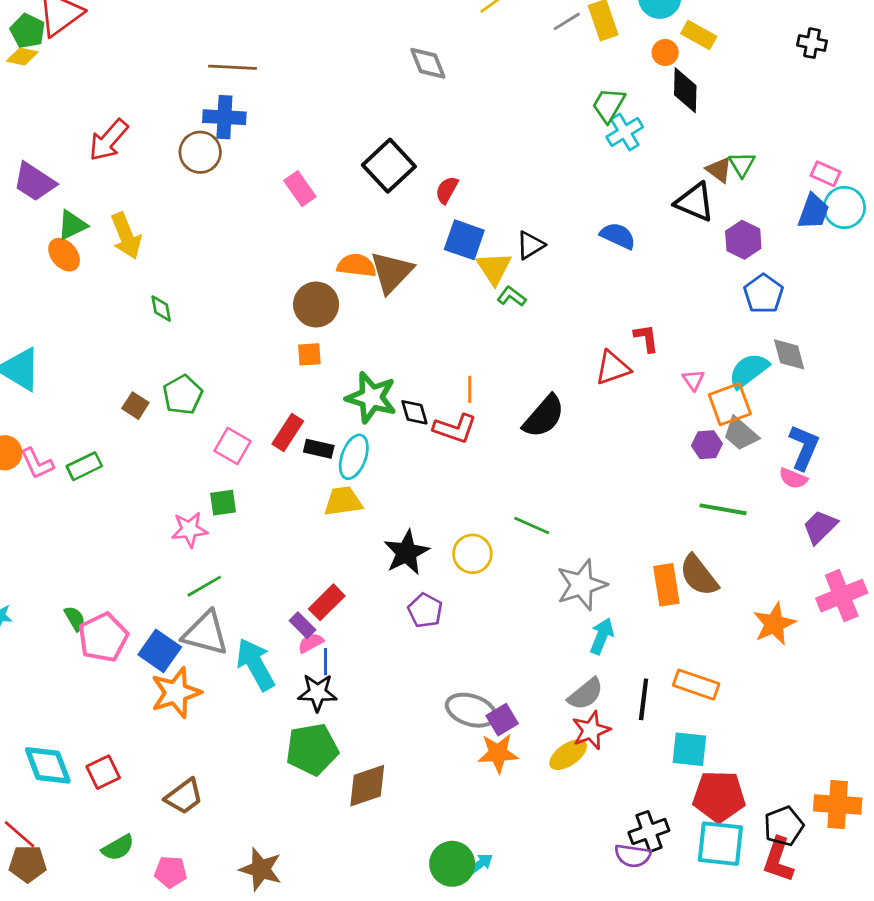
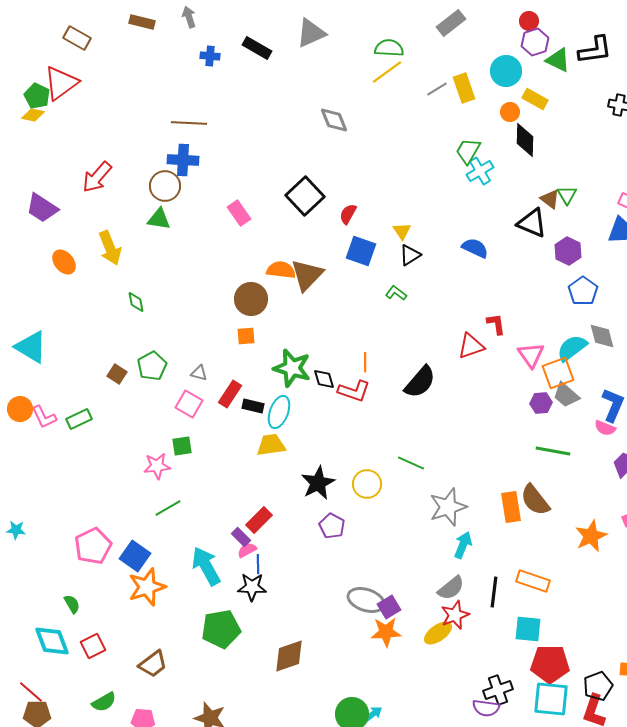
green triangle: (72, 225) -> (159, 219), moved, turned 35
yellow triangle: (494, 268) -> (402, 231), moved, size x0.7
pink triangle: (693, 380) -> (531, 355), size x1.6
green semicircle: (75, 619) -> (72, 604), moved
gray triangle: (206, 633) -> (199, 373), moved, size x0.5
green pentagon: (312, 749) -> (221, 629), moved

